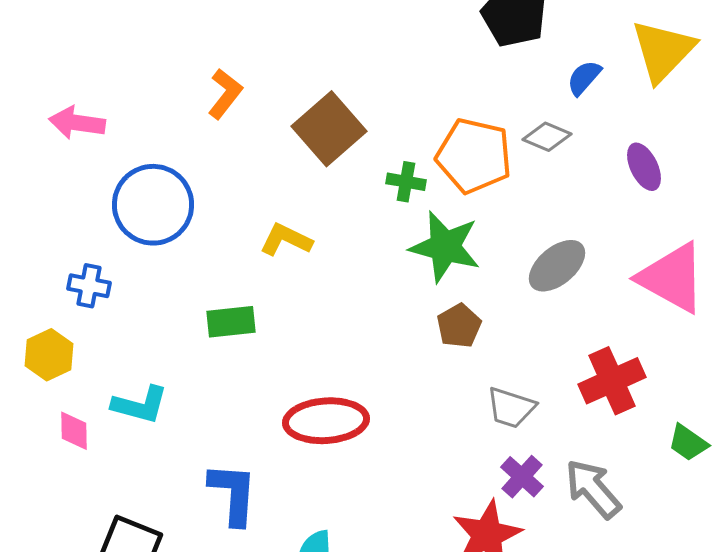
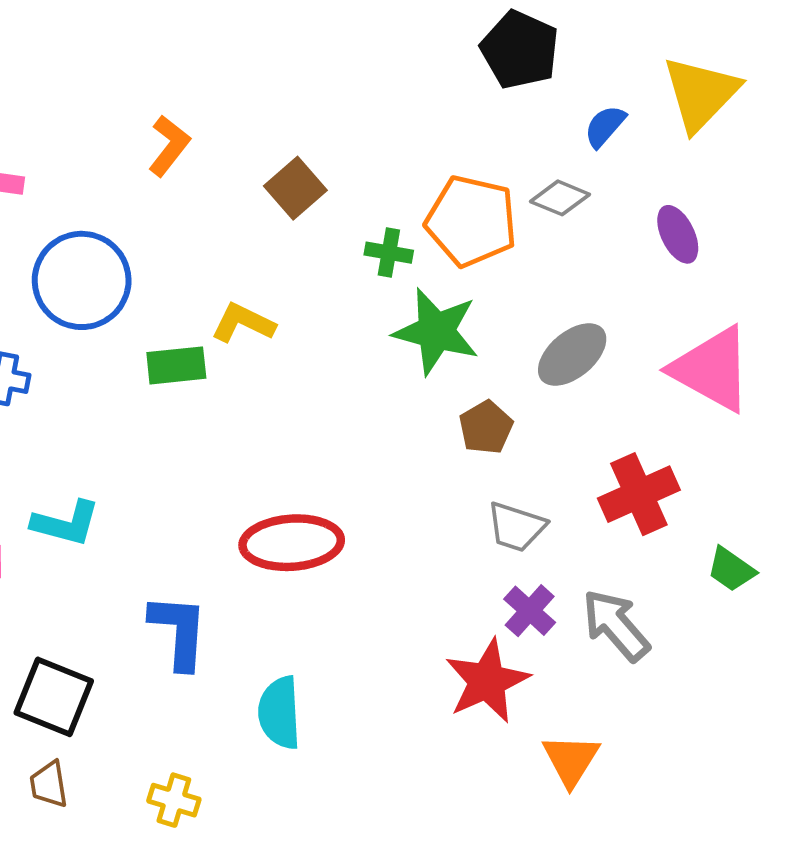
brown square: (329, 129) -> (295, 188), size x0.7
green rectangle: (231, 322) -> (176, 365), moved
brown pentagon: (459, 326) -> (486, 427), moved

